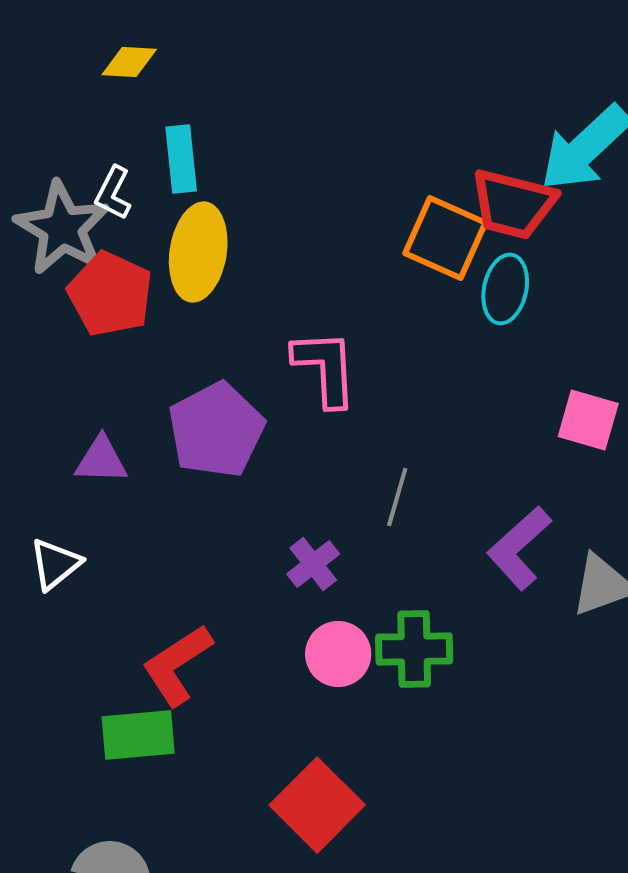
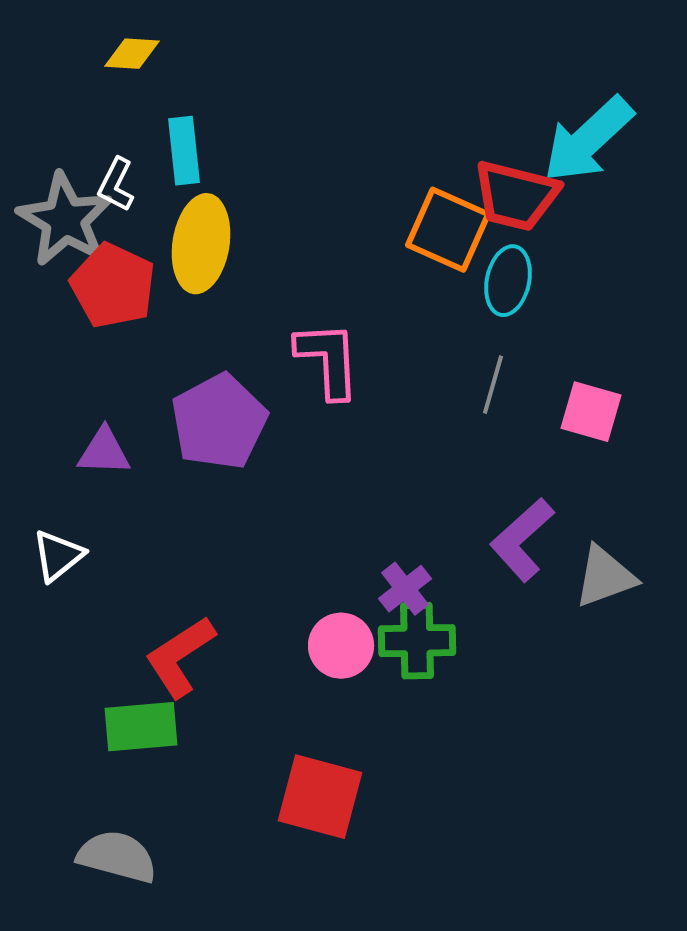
gray line: (397, 497) -> (493, 385), moved
purple cross: (313, 564) -> (405, 589), moved
red square: (317, 805) -> (320, 797), turned -30

